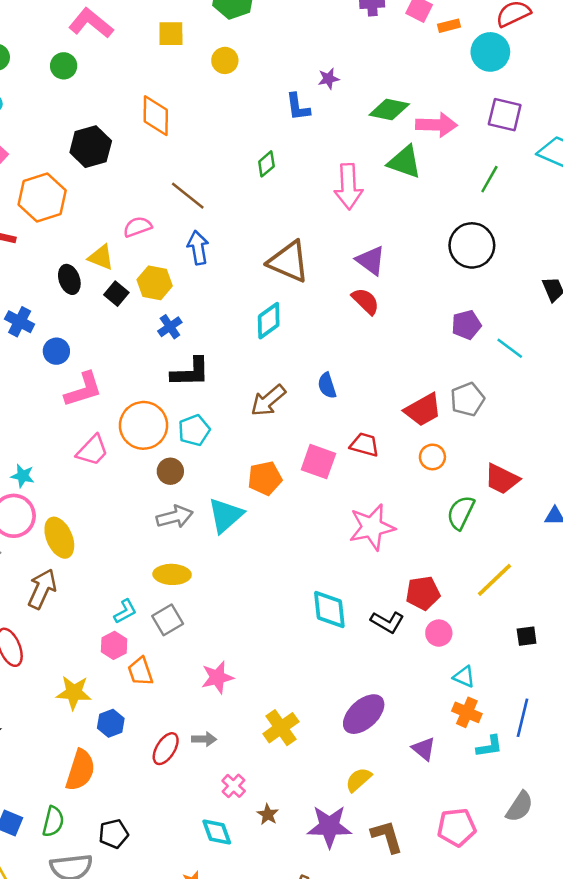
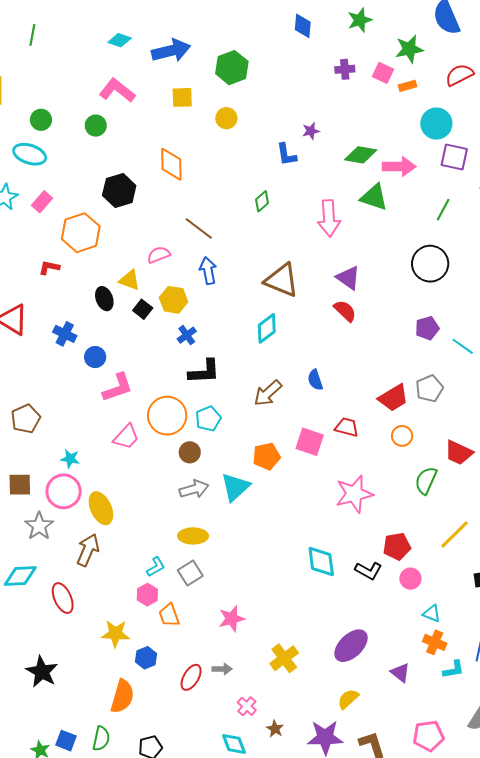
cyan circle: (490, 52) -> (436, 124), moved

